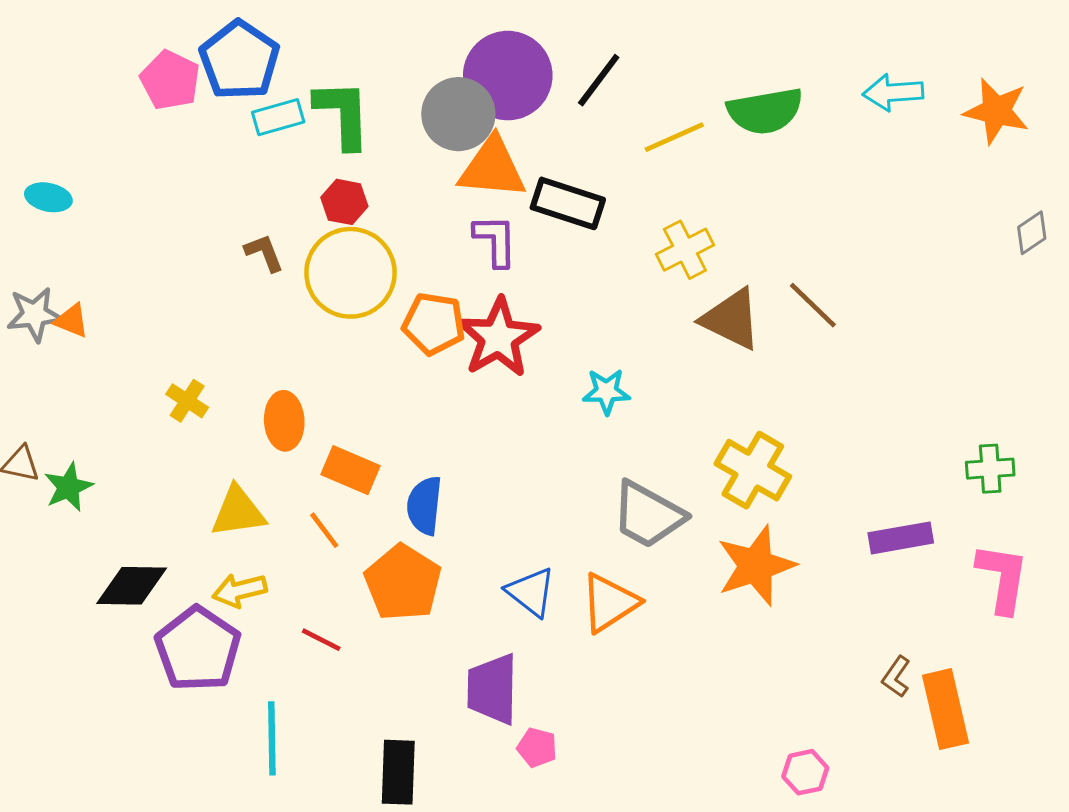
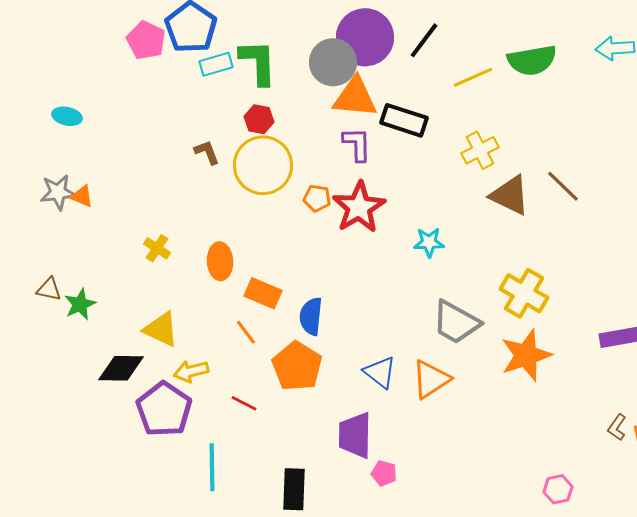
orange pentagon: (434, 324) -> (317, 198), size x0.7
yellow triangle: (238, 512) -> (161, 329), moved, turned 33

